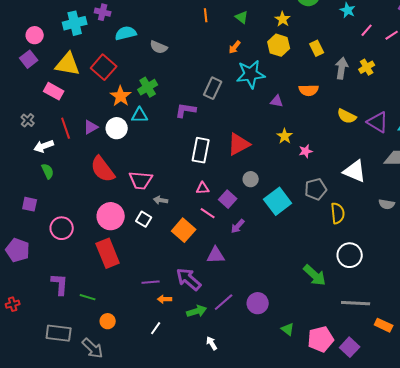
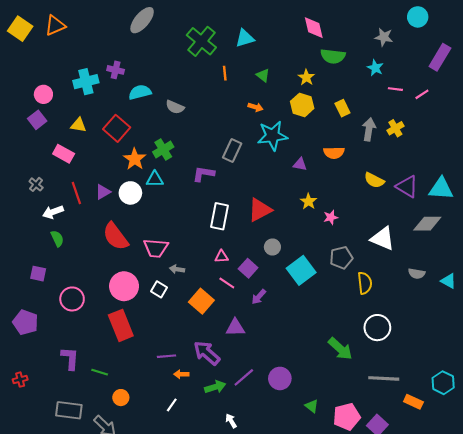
pink line: (367, 30) -> (395, 89), turned 56
orange arrow: (235, 47) -> (255, 107), turned -112
yellow triangle: (68, 64) -> (78, 125), size x0.6

